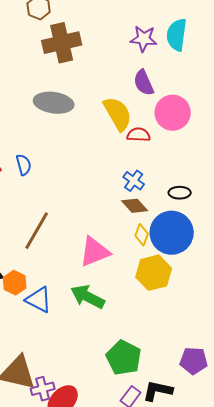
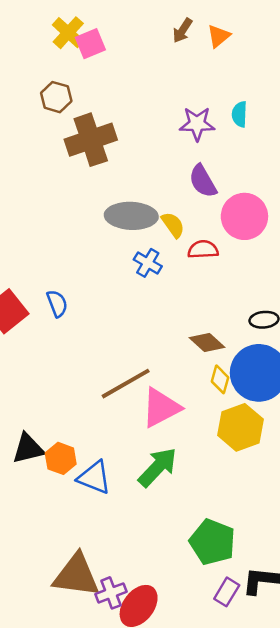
cyan semicircle: (177, 35) -> (240, 114), size x0.6
gray ellipse: (54, 103) -> (131, 216), moved
yellow semicircle: (118, 114) -> (173, 225), size x0.6
blue cross: (134, 181) -> (148, 263), moved
brown line: (37, 231) -> (126, 384), moved, turned 36
green arrow: (88, 297) -> (158, 467), turned 112

